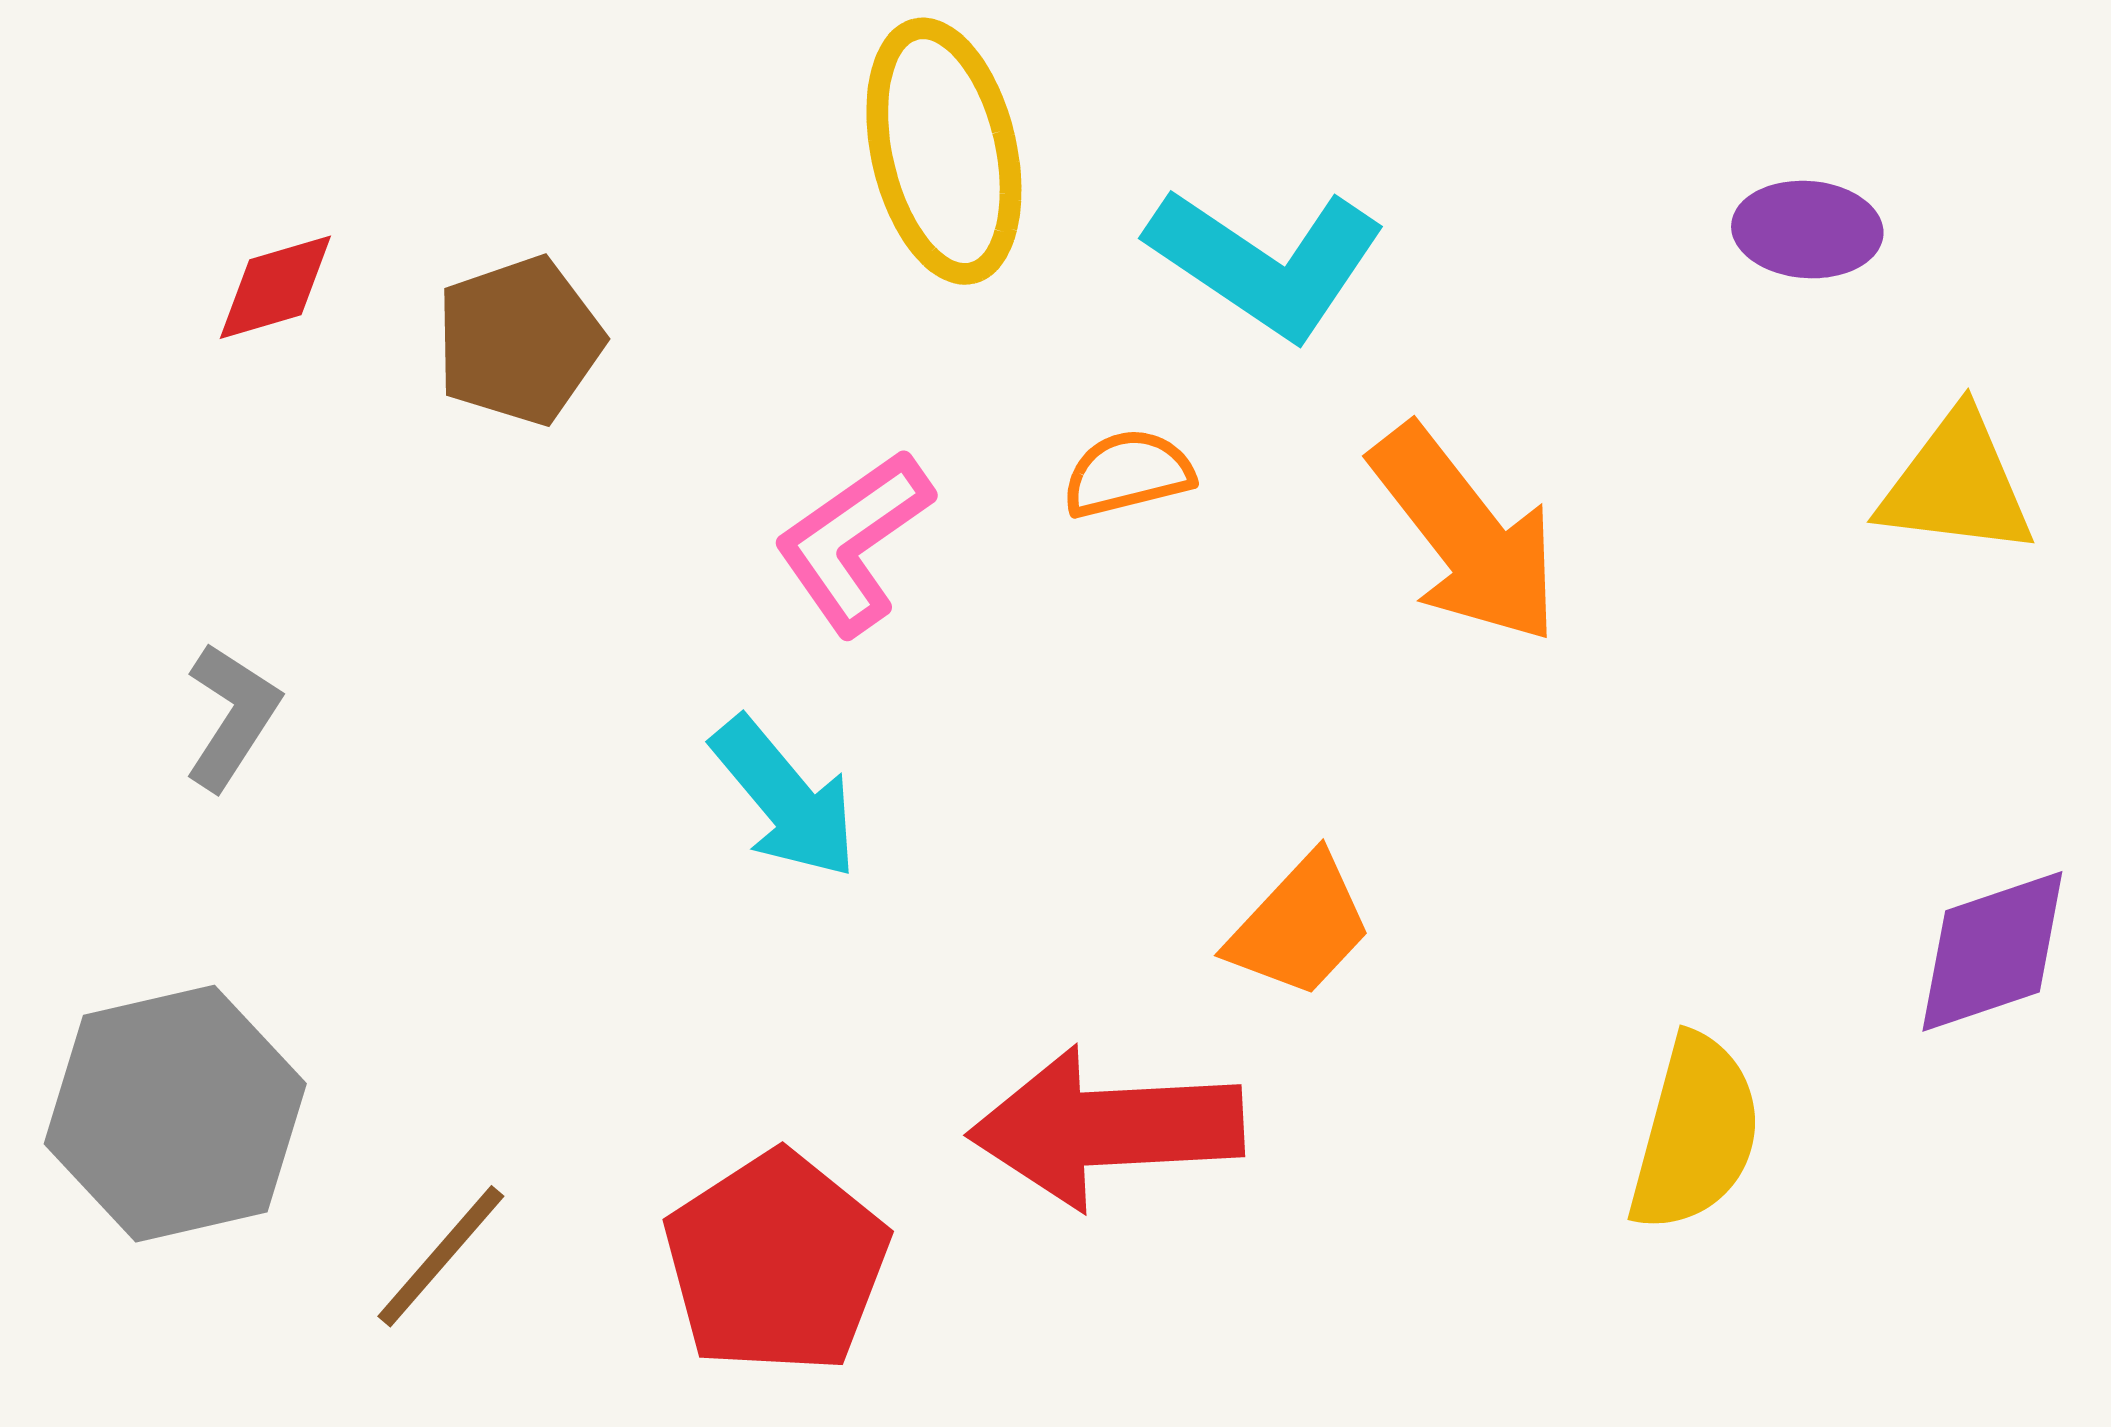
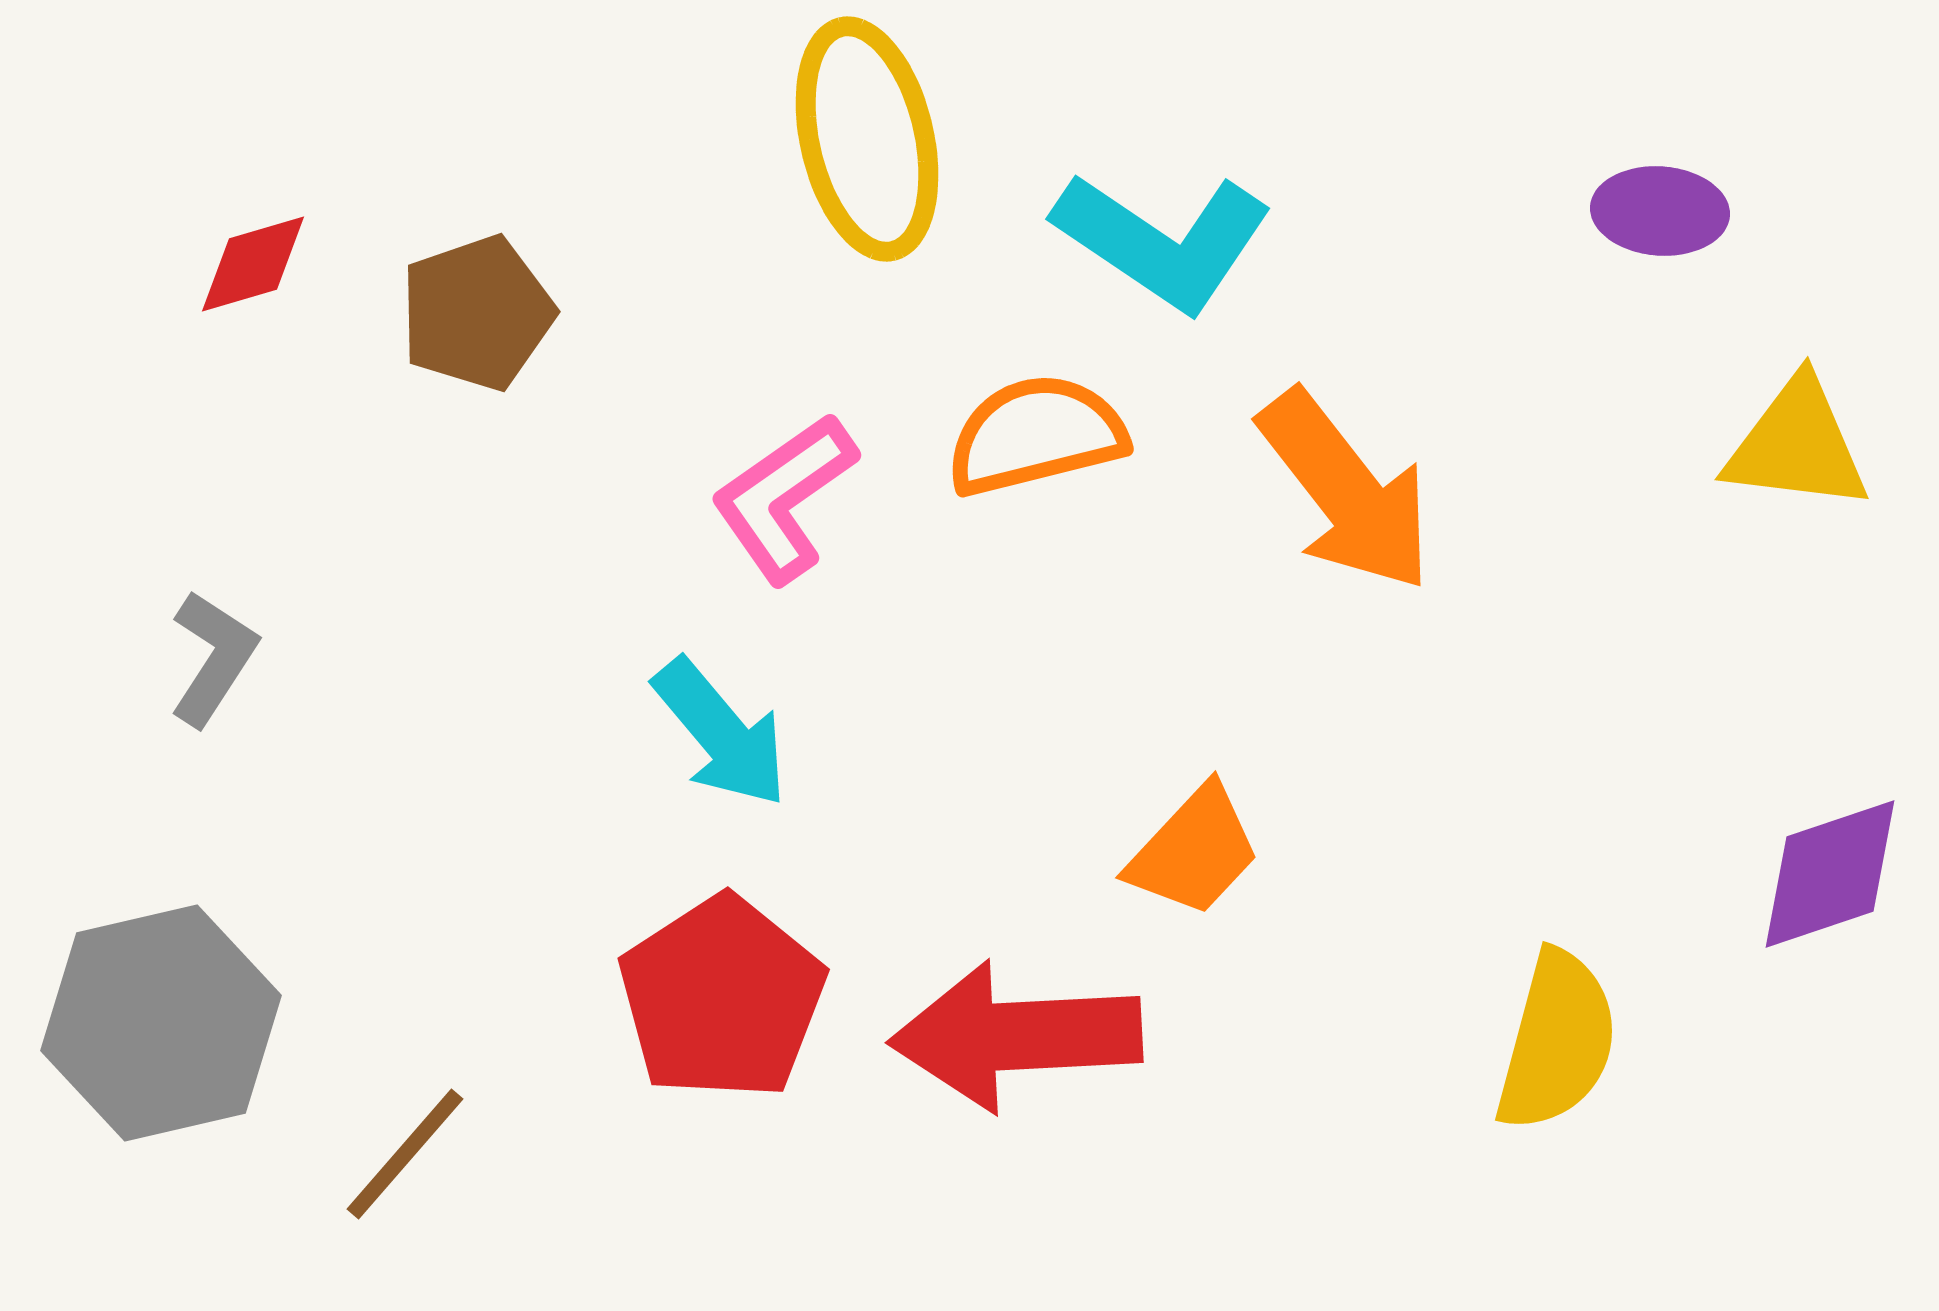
orange semicircle: (1128, 473) -> (1036, 435), size x1.5
red pentagon: (776, 1263) -> (722, 998), moved

